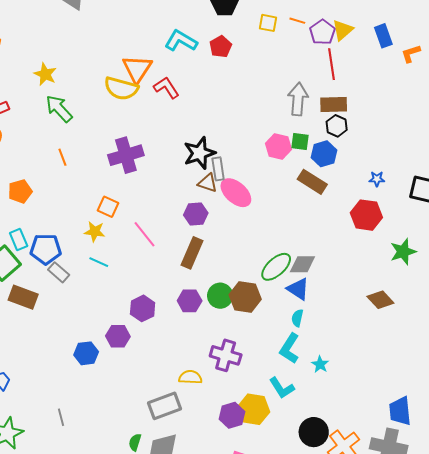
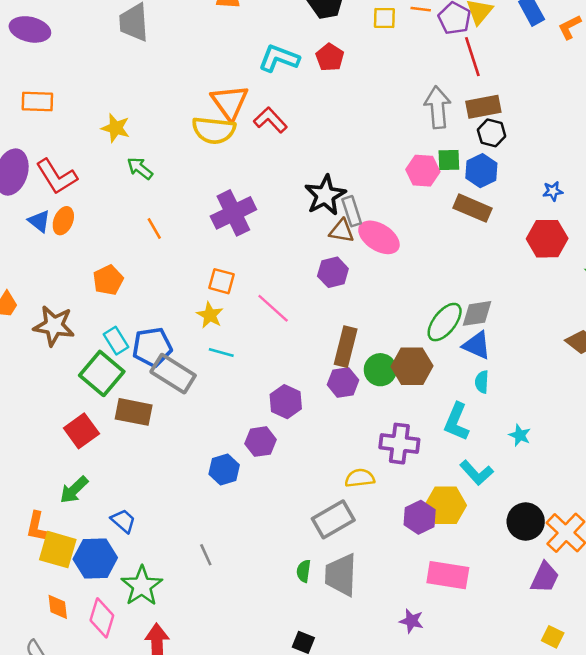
green arrow: (59, 109) -> (140, 168), size x0.7
yellow star: (95, 232) -> (210, 315), turned 30
brown rectangle: (192, 253) -> (346, 347), moved
gray rectangle: (59, 272) -> (173, 374), size x1.6
cyan L-shape: (289, 348) -> (456, 422), moved

